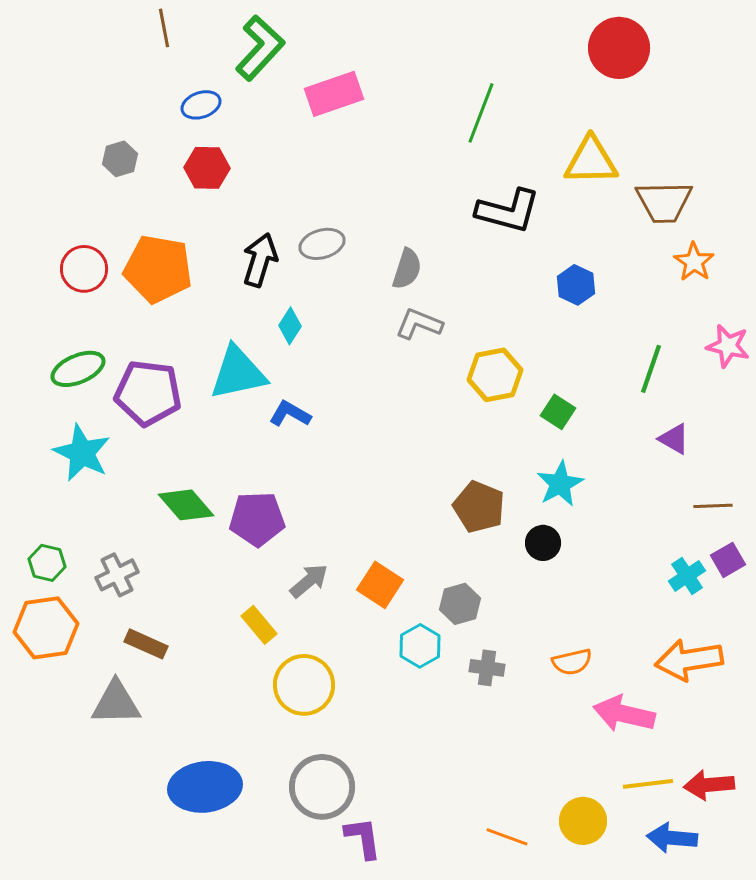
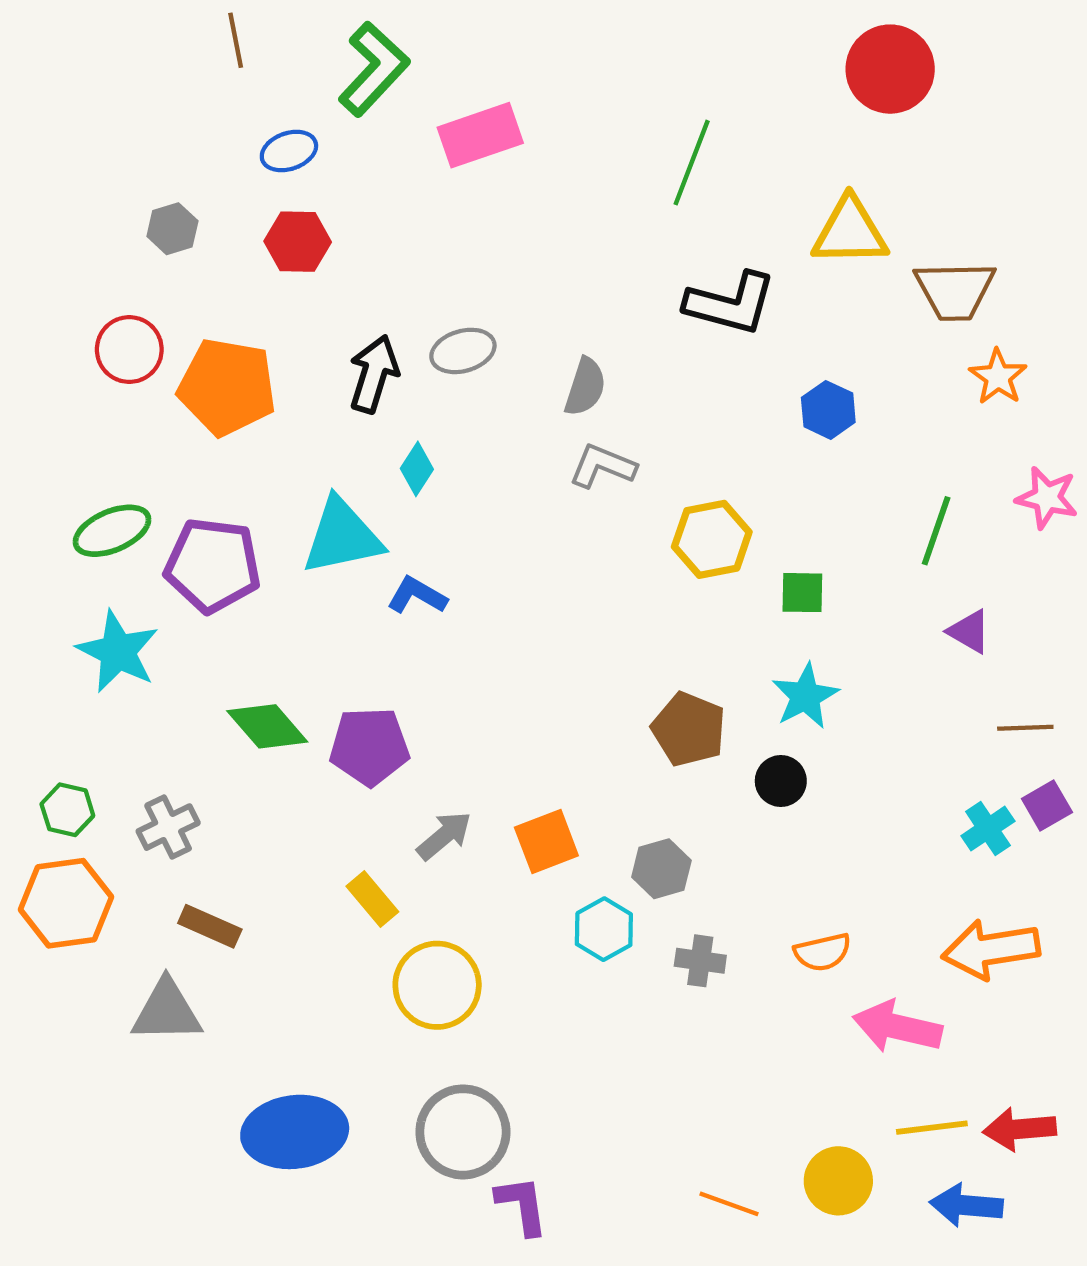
red circle: (84, 269) -> (129, 350), moved
green square: (558, 412) -> (802, 593), turned -32
orange square: (380, 585) -> (546, 841), turned 36

